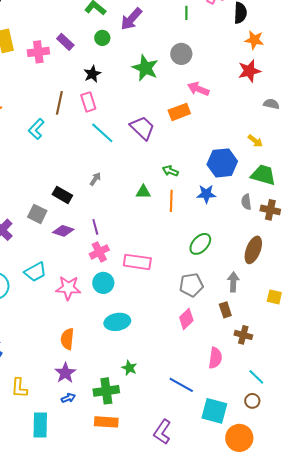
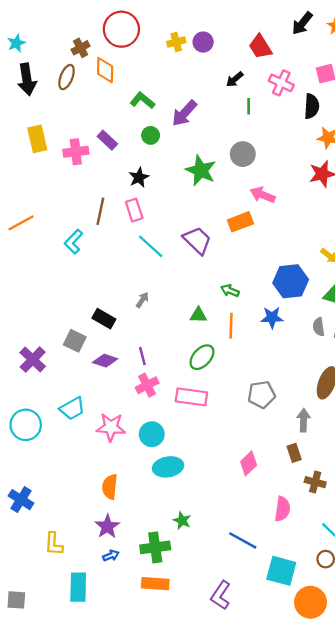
green ellipse: (200, 244) -> (202, 357), moved
cyan circle: (103, 283) -> (152, 434), moved
gray pentagon: (191, 285) -> (261, 395), moved

